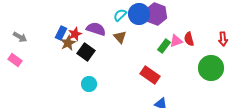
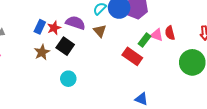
pink triangle: (176, 41) -> (157, 35), turned 40
brown star: (68, 43) -> (42, 52), moved
red rectangle: (150, 75) -> (132, 56), moved

